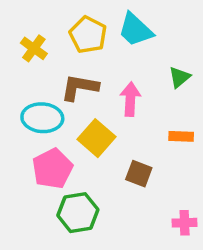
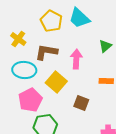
yellow cross: (34, 48) -> (18, 39), moved

